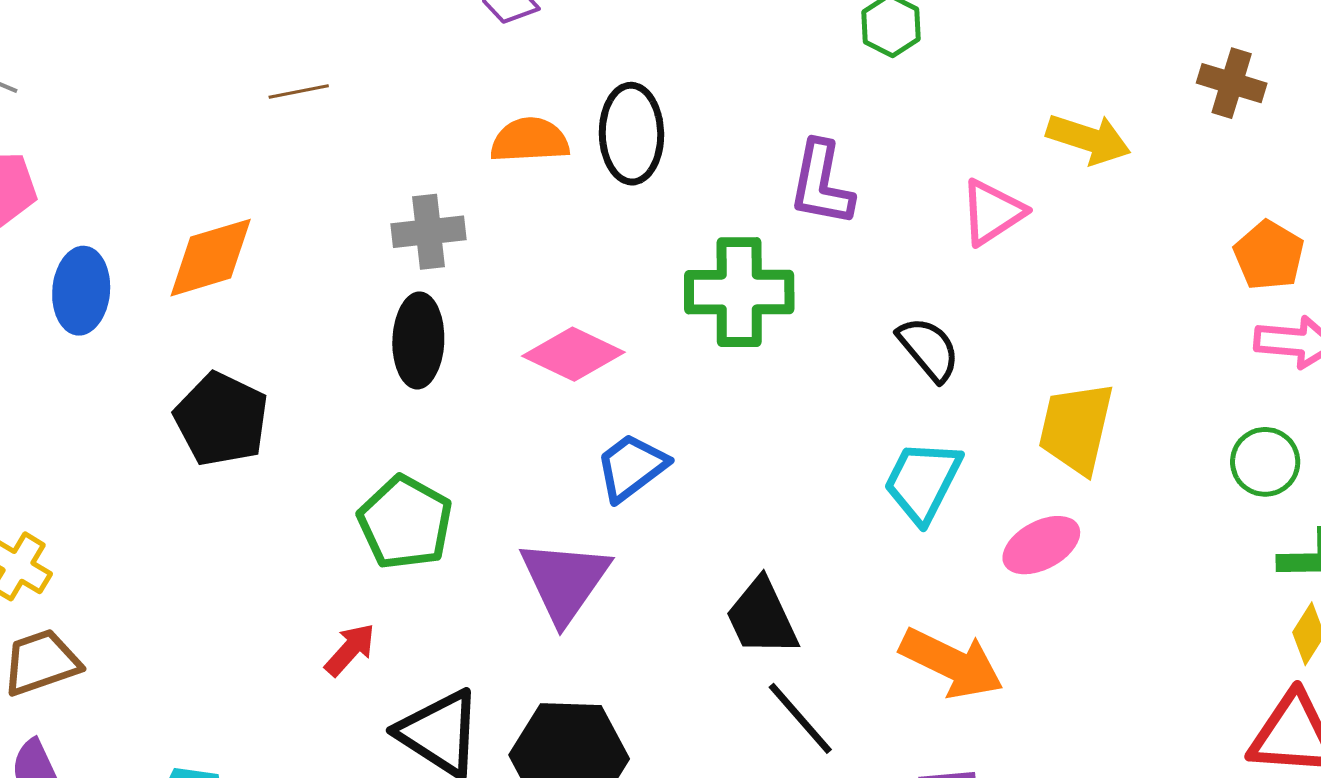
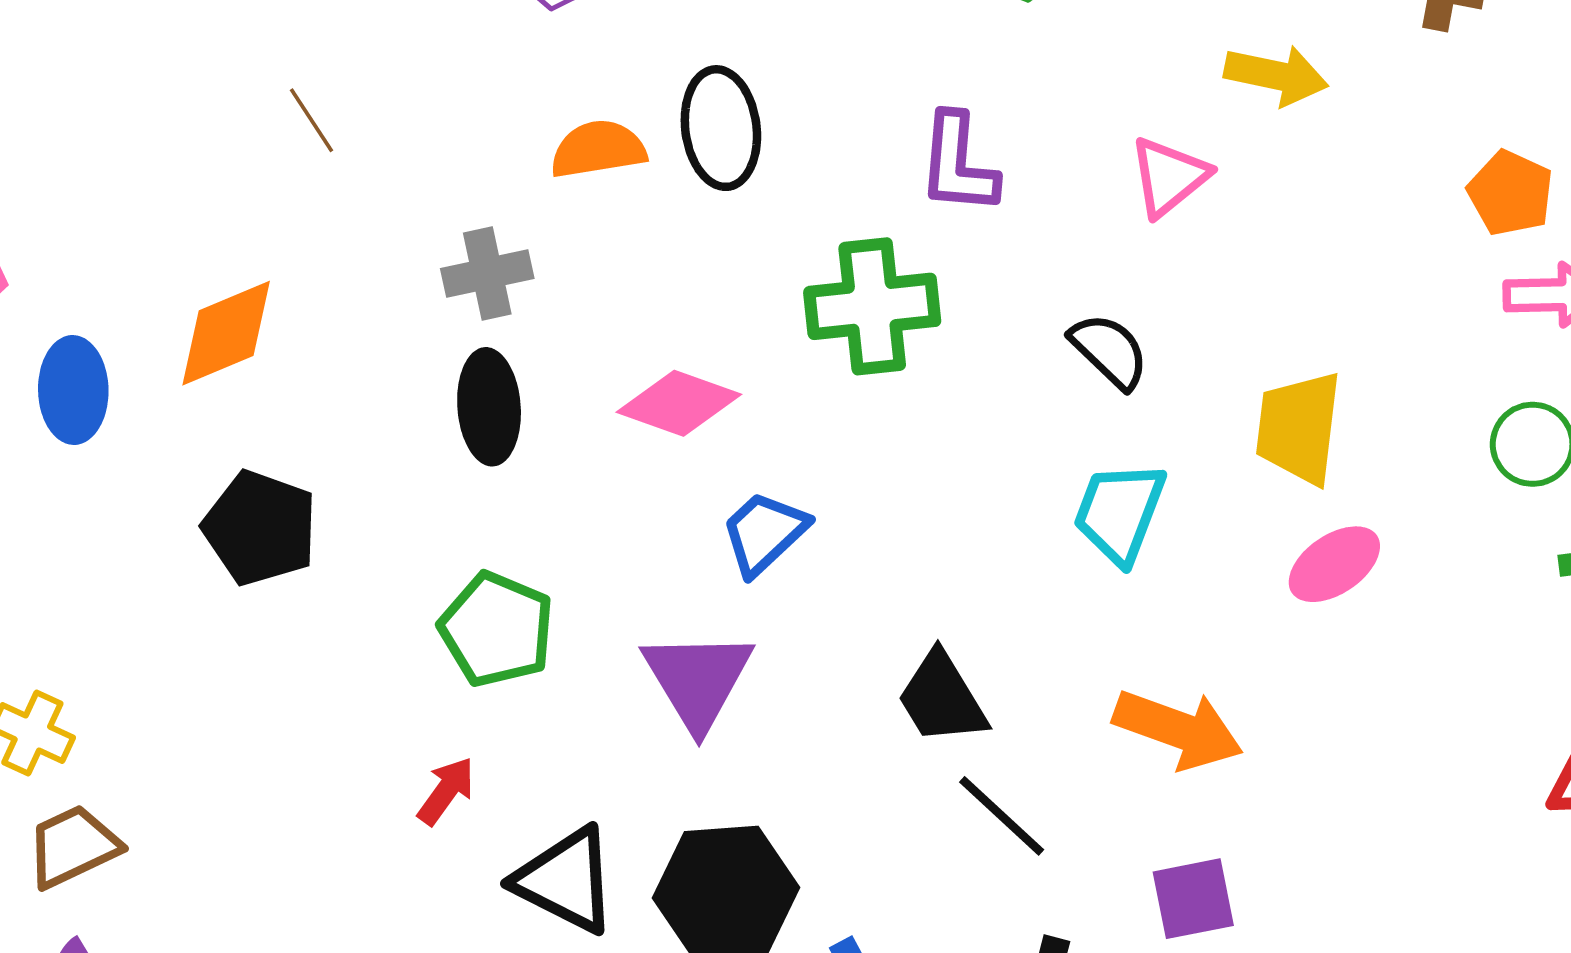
brown line: (299, 92) -> (312, 120), turned 74
pink ellipse: (1041, 545) -> (1334, 564), moved

